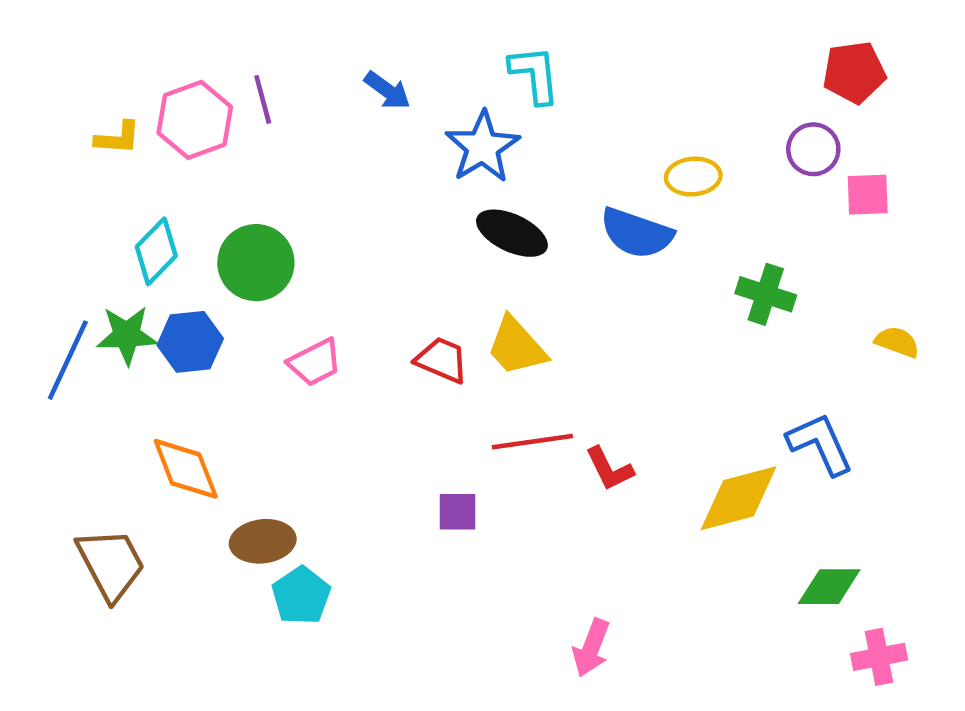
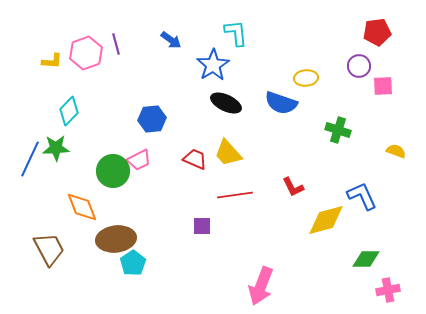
green circle: (256, 263) -> (113, 171), moved
blue hexagon: (190, 342) -> (152, 119), moved
red L-shape: (609, 469) -> (293, 187), moved
brown ellipse: (263, 541) -> (116, 239), size x1.4
pink arrow: (591, 648) -> (261, 286), size x1.5

